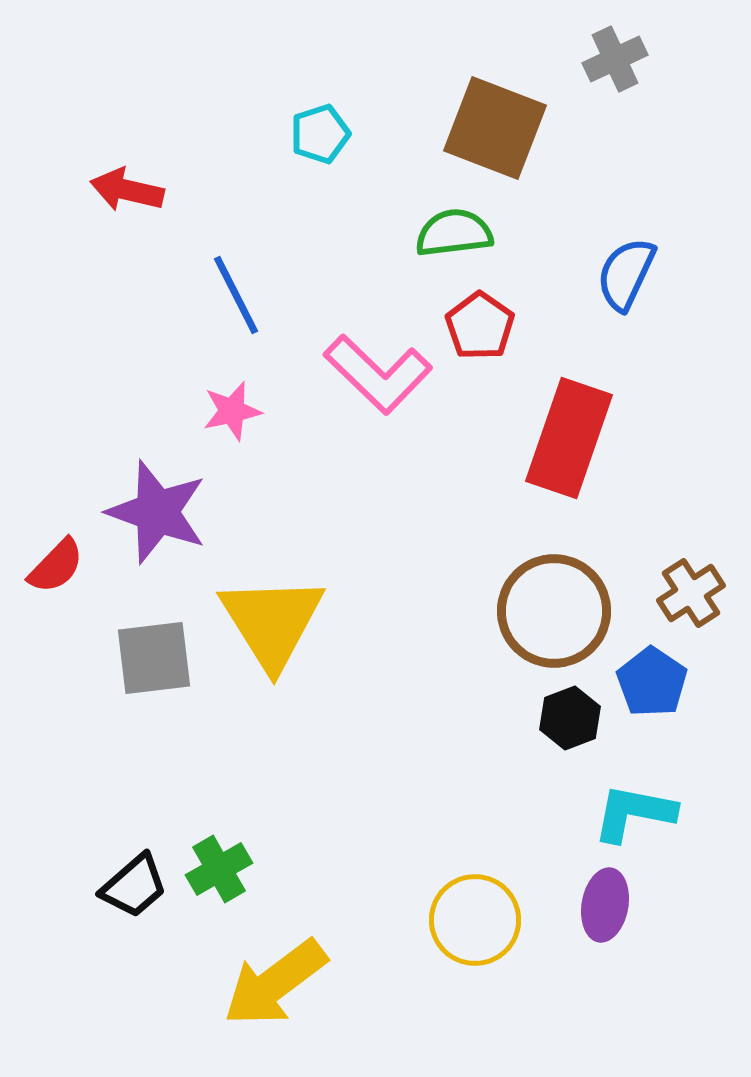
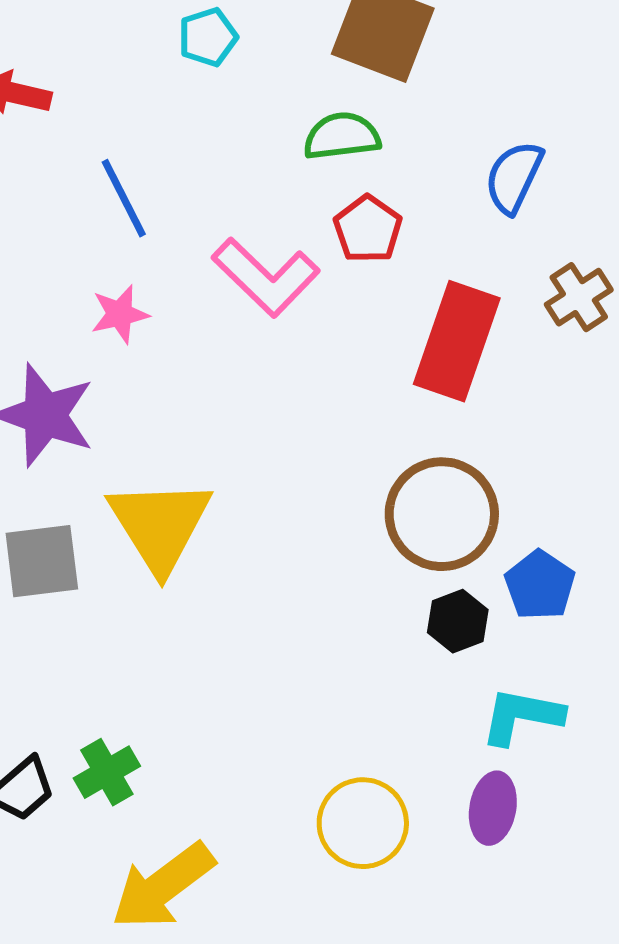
brown cross: (691, 593) -> (579, 297), moved

